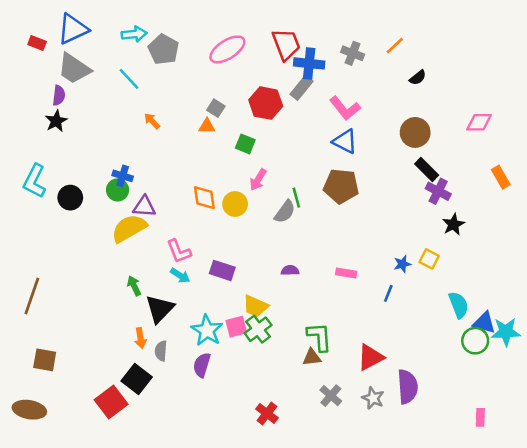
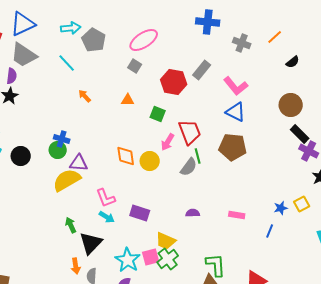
red trapezoid: (286, 44) -> (190, 132), moved
blue cross: (309, 63) -> (208, 22), moved
gray square: (216, 108) -> (135, 66), moved
yellow square: (429, 259) -> (302, 204), turned 35

